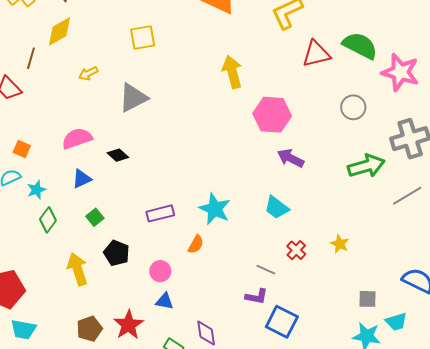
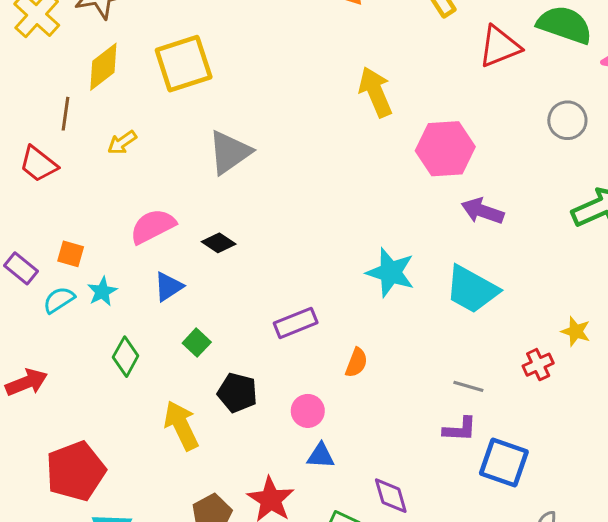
yellow square: (143, 37) -> (184, 64), moved, size x1.4
yellow arrow: (88, 73) -> (122, 143), moved
cyan star: (36, 190) -> (102, 291), moved
cyan trapezoid: (277, 208) -> (472, 289), size x1.4
cyan star: (215, 209) -> (391, 272), moved
red cross: (296, 250) -> (538, 365), moved, turned 30

